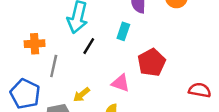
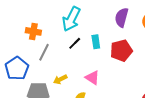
cyan rectangle: (123, 31) -> (96, 42), moved, turned -40
red pentagon: (152, 62) -> (121, 51), moved

